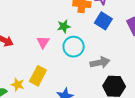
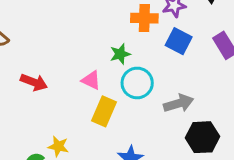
pink triangle: (43, 42) -> (91, 80), turned -32
yellow rectangle: (38, 76) -> (104, 111), moved

